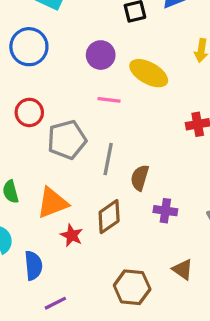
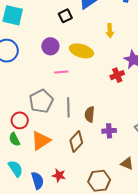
red circle: (29, 112) -> (20, 120), moved
red star: (72, 235) -> (59, 175), moved

